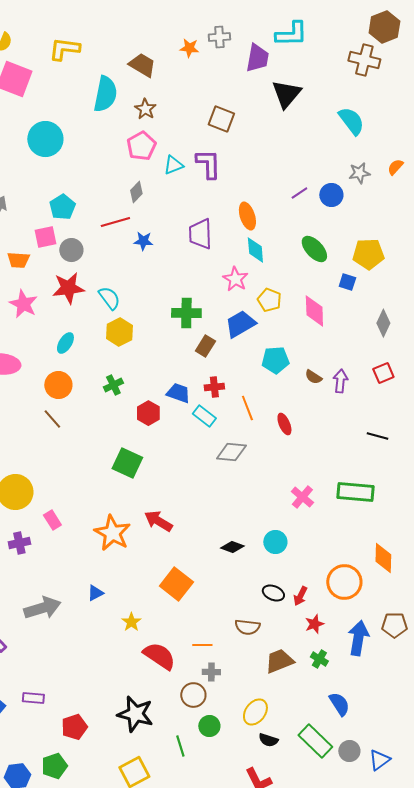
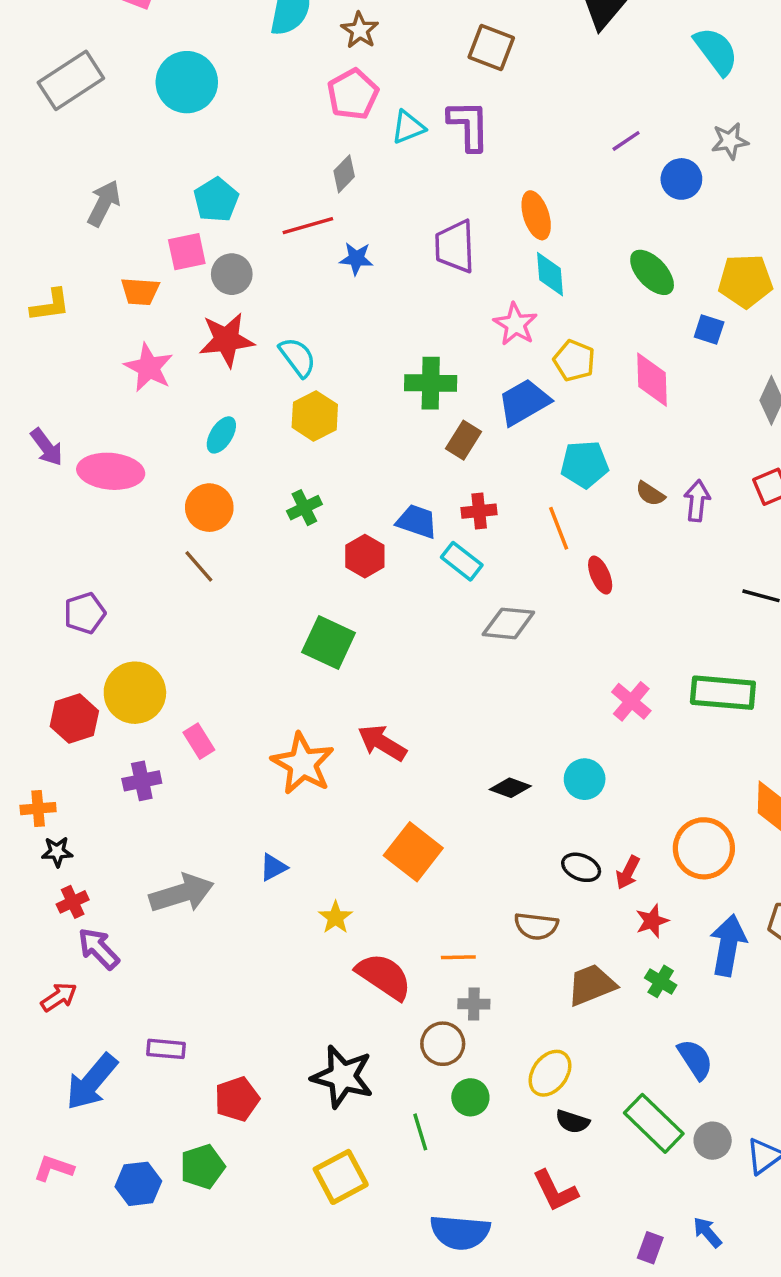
purple line: (299, 193) -> (626, 141), moved
orange line: (247, 408) -> (559, 528), moved

